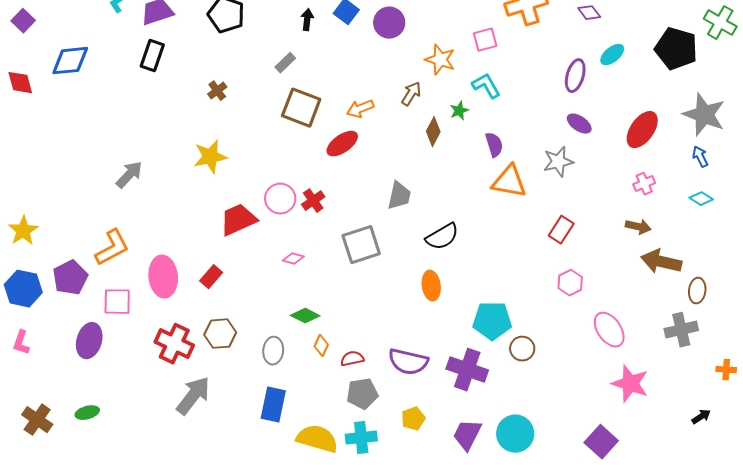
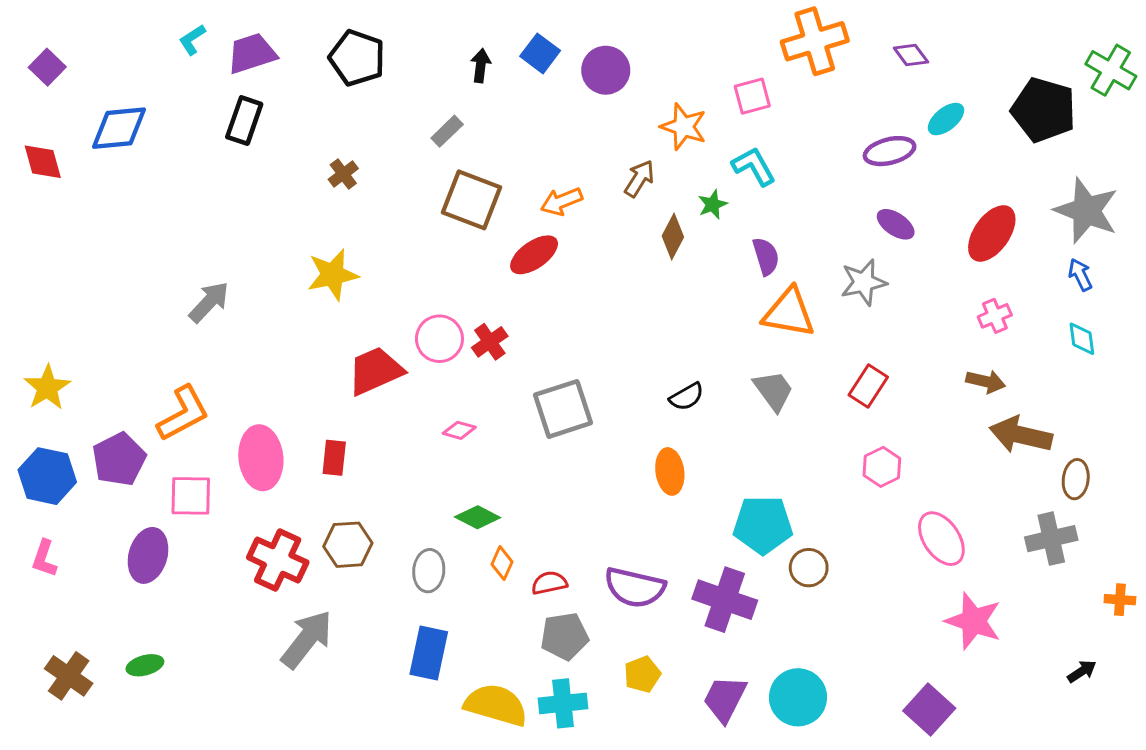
purple ellipse: (575, 76) -> (890, 151), turned 60
gray trapezoid: (399, 196) -> (774, 391), moved, turned -48
cyan diamond: (701, 199) -> (1082, 339), turned 50
black semicircle: (442, 237) -> (687, 397), size x0.7
red rectangle: (211, 277) -> (334, 458), turned -35

